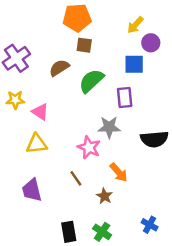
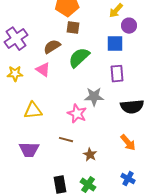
purple rectangle: (125, 97) -> (117, 74), moved
pink triangle: (40, 112) -> (43, 70), moved
orange arrow: (119, 172) -> (128, 143), moved
brown line: (76, 178) -> (66, 140), turned -40
purple trapezoid: (32, 190) -> (29, 150), turned -75

